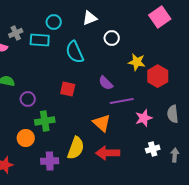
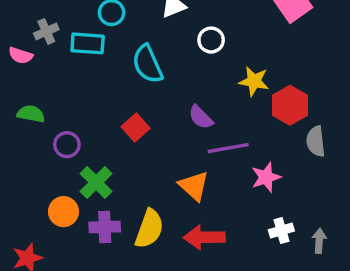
red square: (68, 89) -> (136, 128), turned 35
gray semicircle: (173, 114) -> (316, 141), moved
green cross: (45, 121) -> (96, 182), turned -36
purple cross: (50, 161) -> (105, 227), moved

